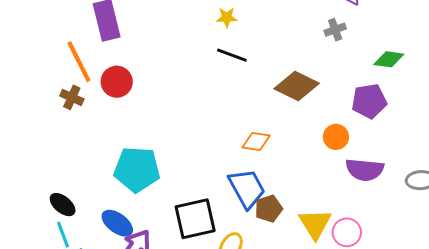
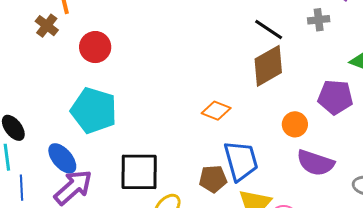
black line: (232, 55) -> (269, 29), moved
red circle: (117, 82) -> (95, 47), moved
brown diamond: (297, 86) -> (268, 66), turned -69
blue trapezoid: (247, 188) -> (241, 161), moved

